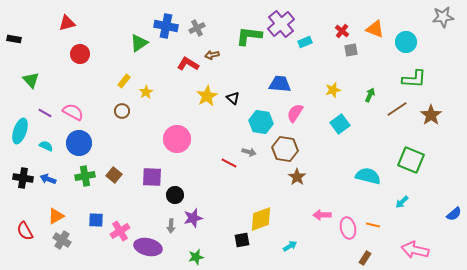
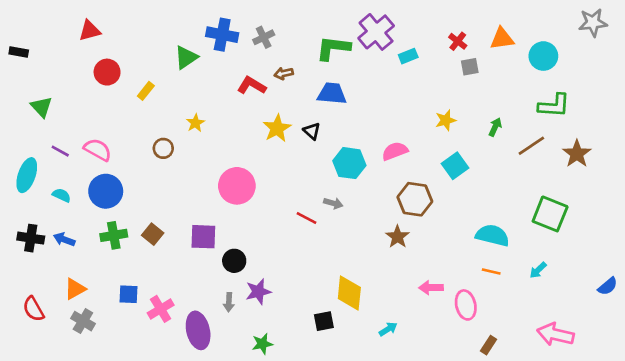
orange triangle: (375, 29) -> (502, 39), turned -30
yellow rectangle: (124, 81) -> (146, 91), moved
blue trapezoid: (280, 84) -> (332, 94), moved
pink semicircle: (295, 113) -> (395, 151), turned 36
brown hexagon: (285, 149) -> (415, 199), moved
yellow diamond: (261, 219) -> (349, 293), turned -64
orange line: (373, 225) -> (491, 272), moved
purple ellipse: (148, 247) -> (198, 330), turned 64

